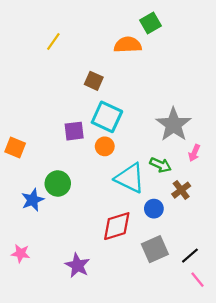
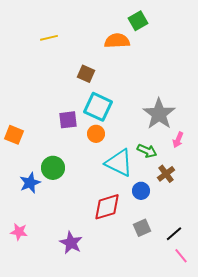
yellow line: (53, 42) -> (49, 38), turned 42
gray square: (155, 249) -> (142, 228), size x0.7

